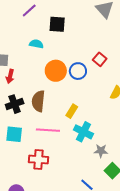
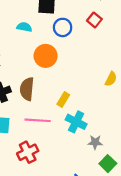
red square: (100, 59) -> (94, 20), moved
blue circle: (78, 71) -> (63, 27), moved
red cross: (38, 160) -> (28, 152), turned -30

